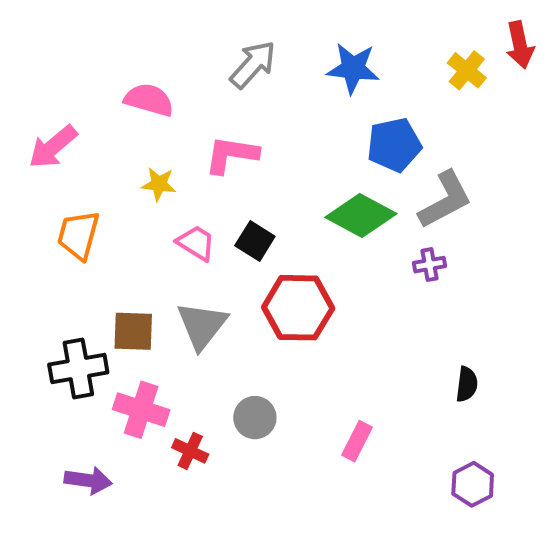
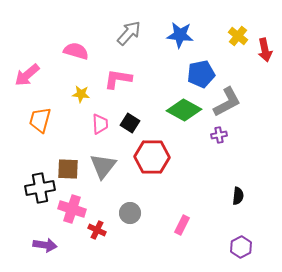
red arrow: (520, 45) -> (265, 50), moved
pink trapezoid: (196, 243) -> (100, 124), turned 55

